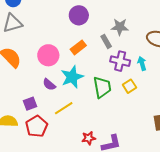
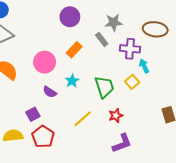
purple cross: (120, 61) -> (130, 49), moved
cyan arrow: (142, 63) -> (144, 66), moved
cyan star: (72, 77) -> (72, 81), size x0.6
yellow line: (64, 108) -> (83, 119), moved
red star: (89, 138) -> (116, 116), moved

